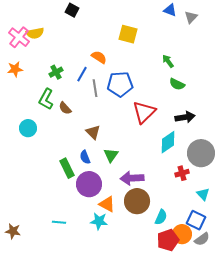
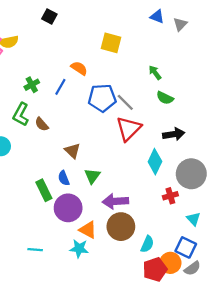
gray line: (95, 88) -> (125, 102), moved, turned -36
cyan diamond: (168, 142) -> (155, 162), turned -30

